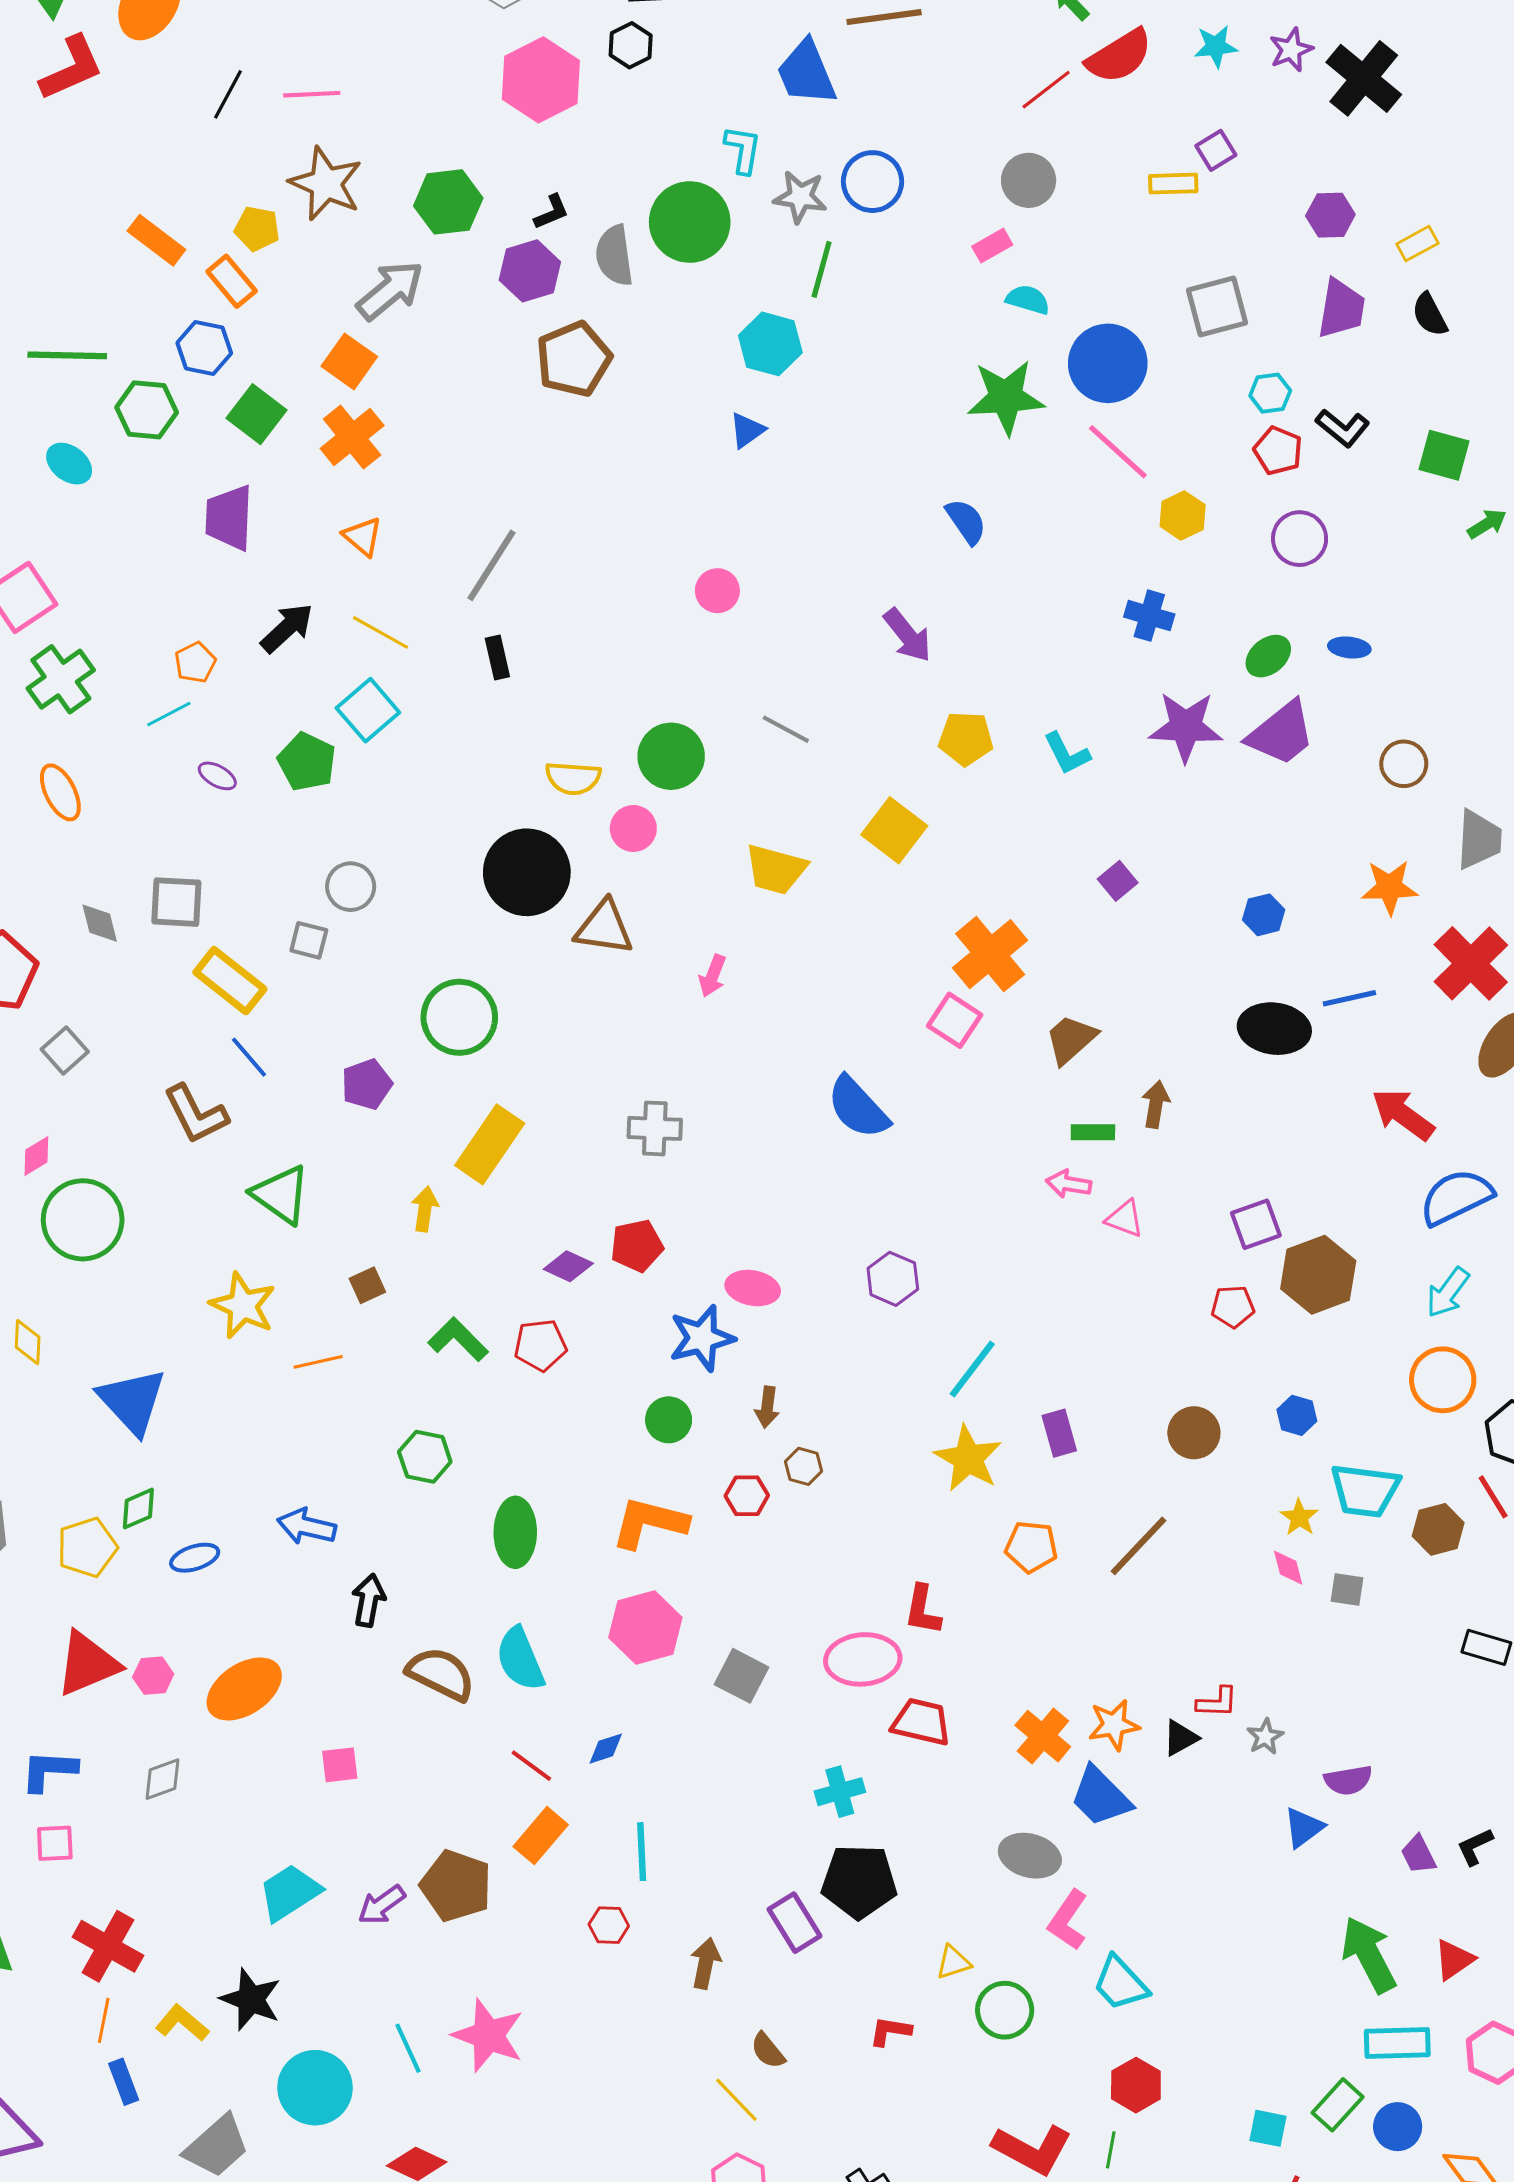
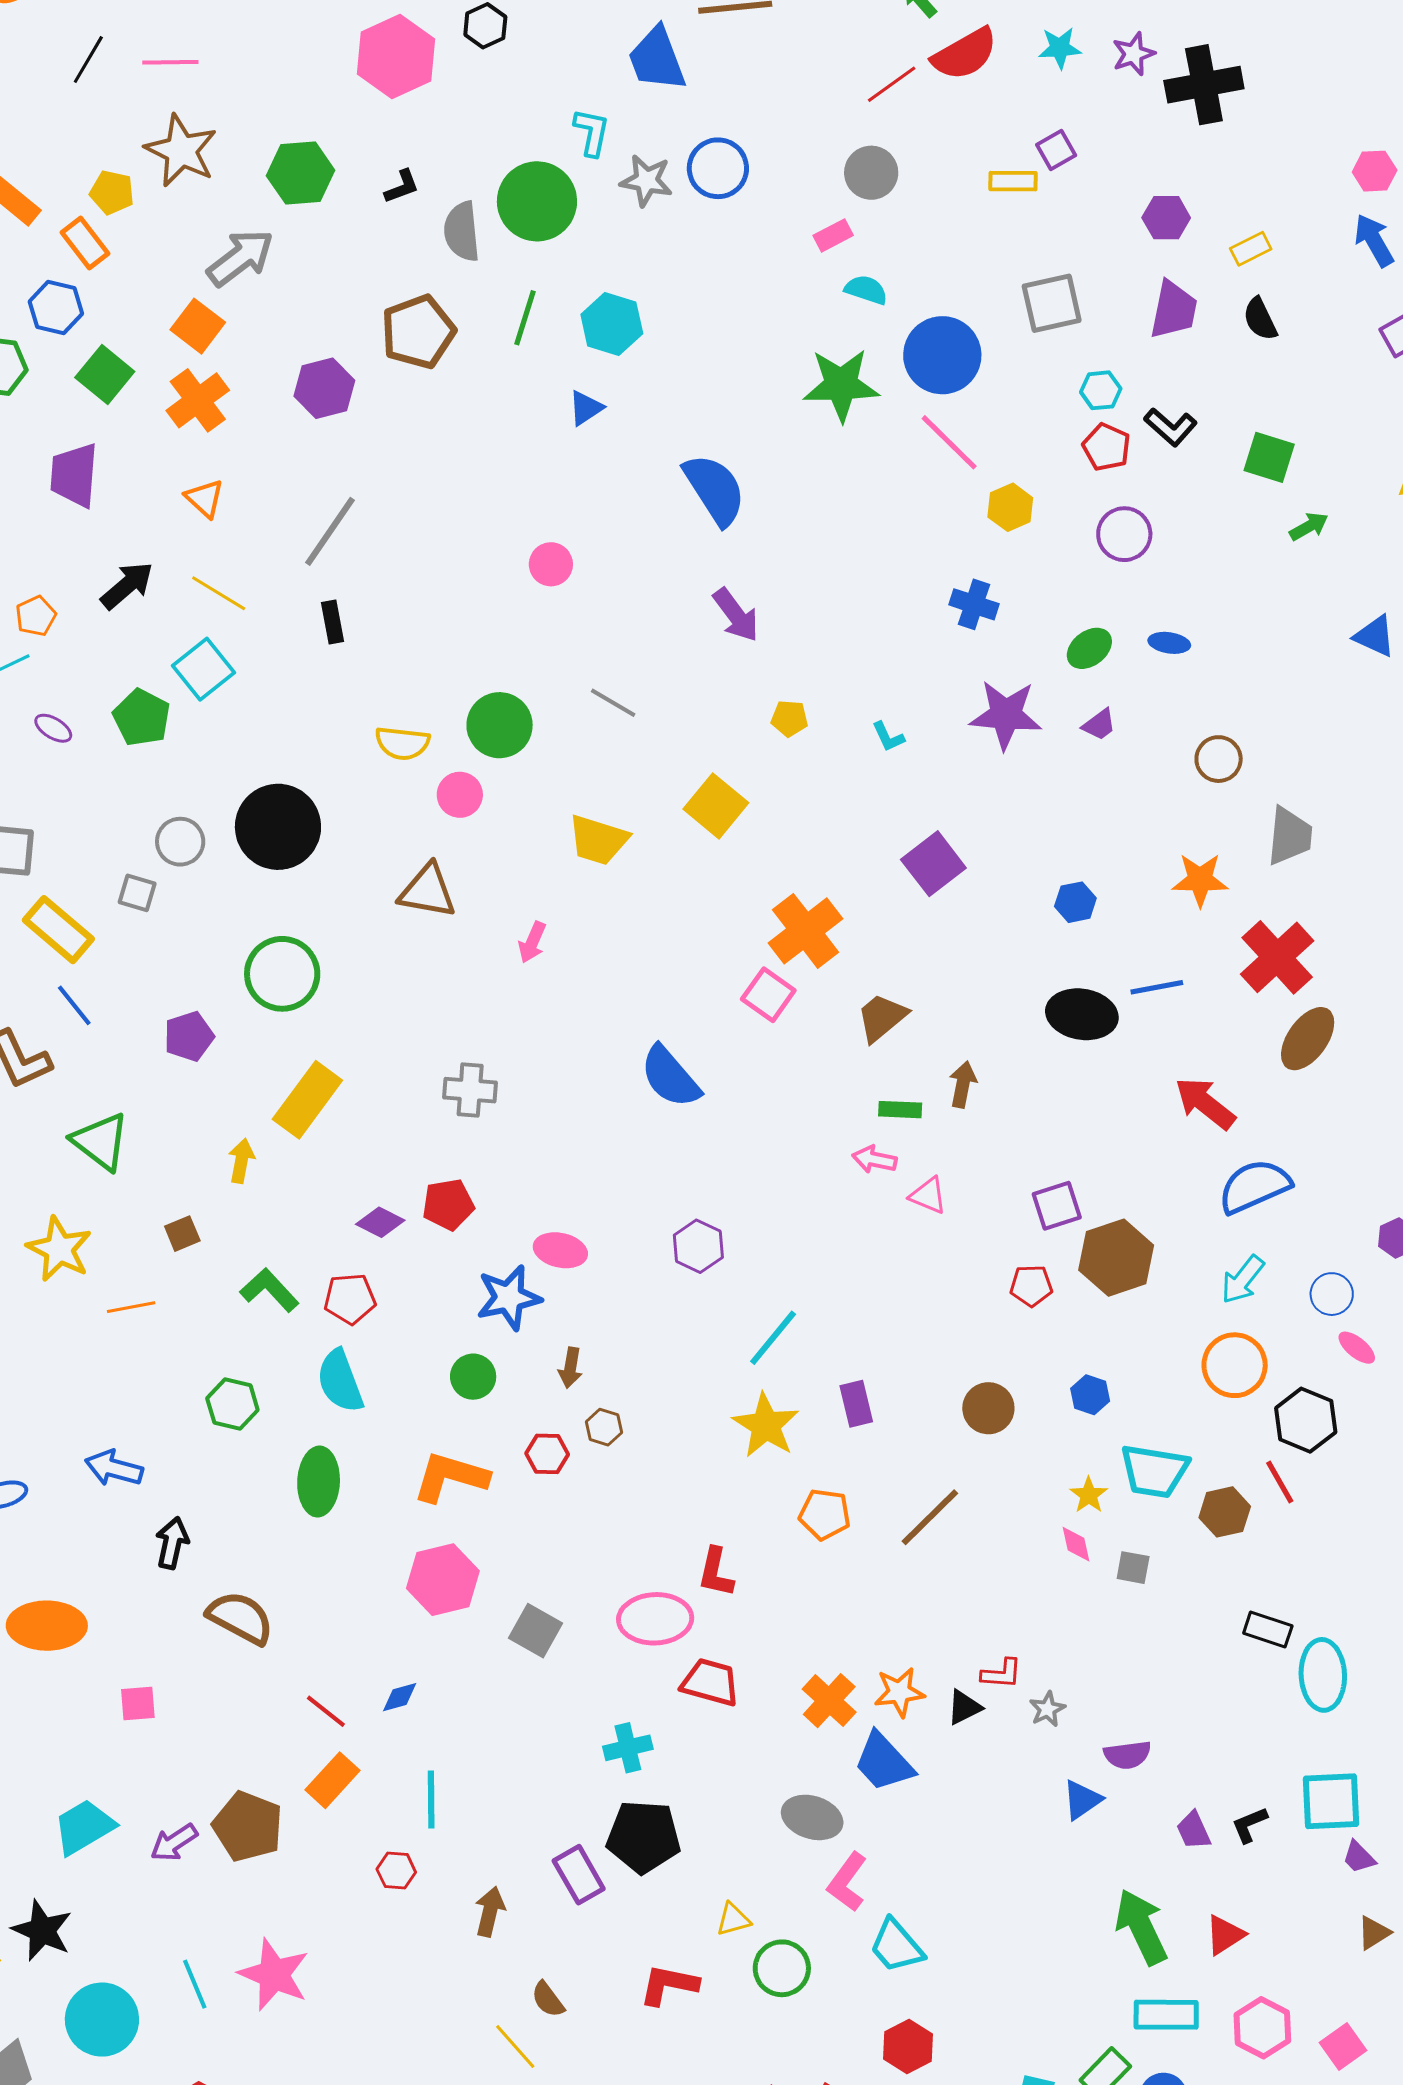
black cross: (1364, 78) -> (1204, 85), turned 38
green line: (822, 269) -> (525, 318), moved
purple hexagon: (530, 271) -> (324, 388), moved
blue semicircle: (966, 521) -> (715, 489), moved, size x1.6
purple trapezoid: (1281, 733) -> (1099, 725), size x0.5
yellow pentagon: (966, 739) -> (789, 718), size x0.7
cyan L-shape: (1067, 754) -> (888, 737), size x0.7
black circle: (527, 872) -> (278, 827), moved
purple square: (1118, 881) -> (933, 864), size x1.6
cyan semicircle: (520, 1659) -> (340, 1381), moved
orange ellipse: (244, 1689) -> (47, 1626), turned 32
red L-shape: (890, 2031) -> (669, 1985), size x1.4

